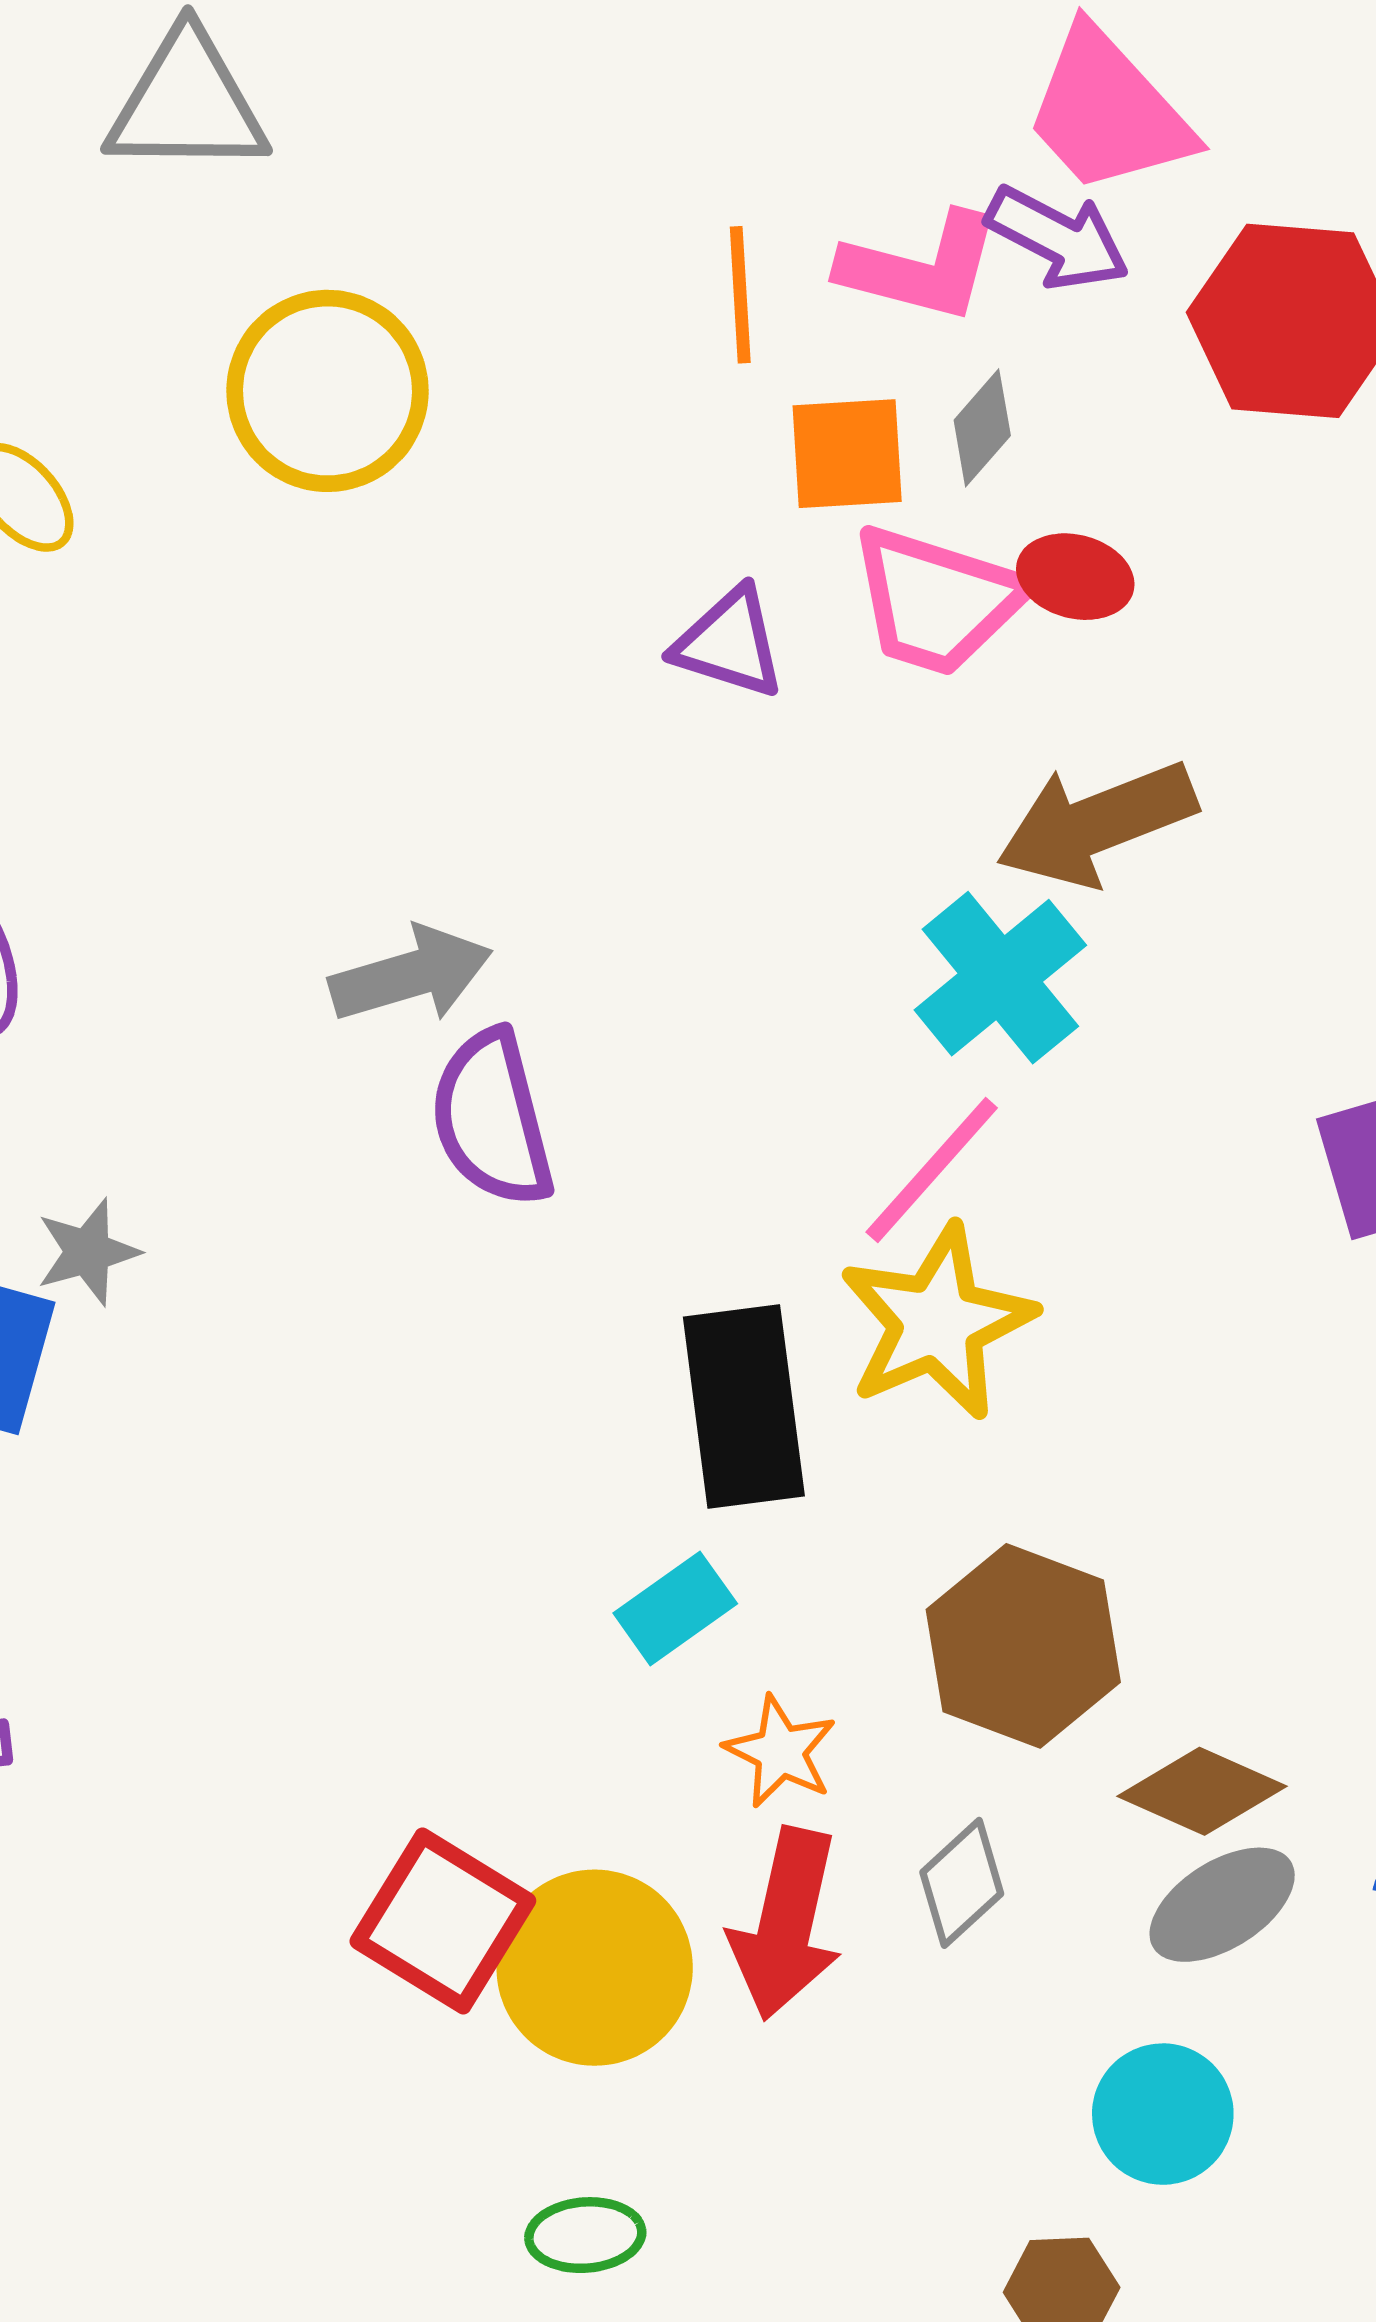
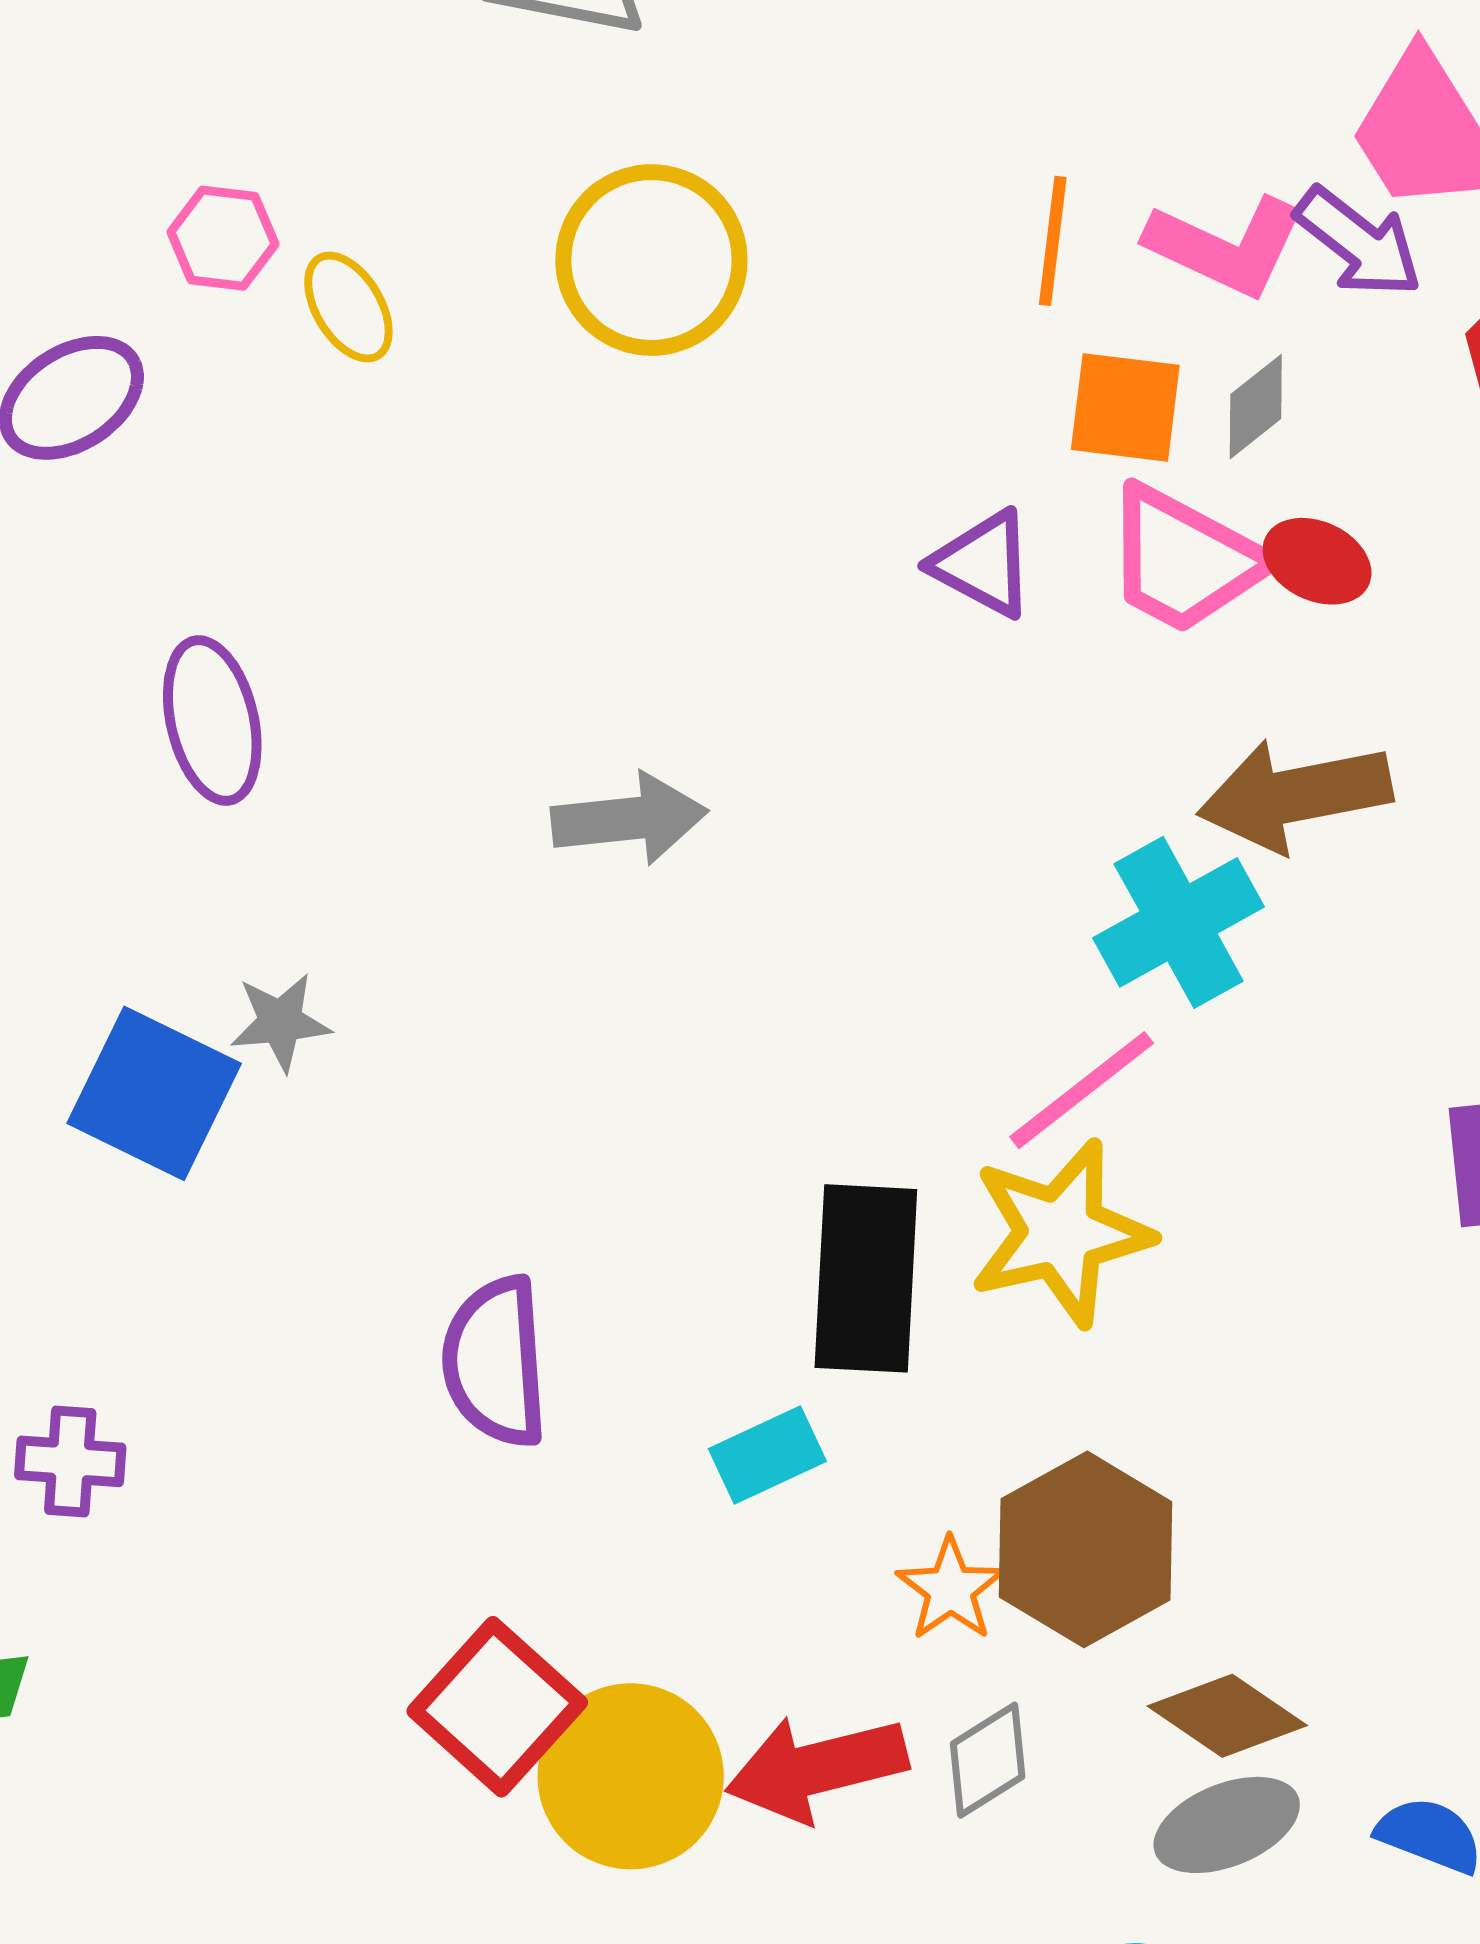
purple semicircle: (492, 1119) -> (495, 1362), moved
orange star: (780, 1752) -> (950, 1589), moved
red arrow: (786, 1924) -> (817, 1768), turned 53

